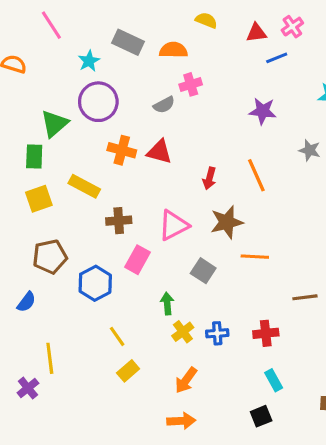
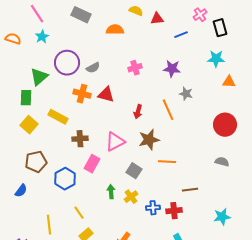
pink cross: (292, 27) -> (200, 15), moved
red triangle: (256, 33) -> (157, 19), moved
gray rectangle: (128, 42) -> (81, 15), moved
cyan star: (89, 61) -> (42, 37), moved
pink cross: (191, 84) -> (135, 68), moved
gray semicircle: (164, 105) -> (93, 68), moved
gray star: (310, 150) -> (186, 94), moved
yellow square: (39, 199) -> (29, 125), turned -30
brown line: (305, 297) -> (190, 190), moved
yellow cross: (183, 332) -> (131, 197), moved
blue cross: (217, 333) -> (153, 208), moved
yellow line: (50, 358) -> (49, 225), moved

